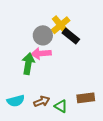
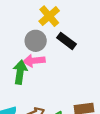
yellow cross: (61, 25) -> (49, 16), moved

